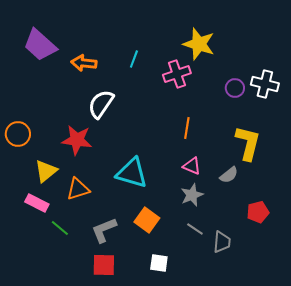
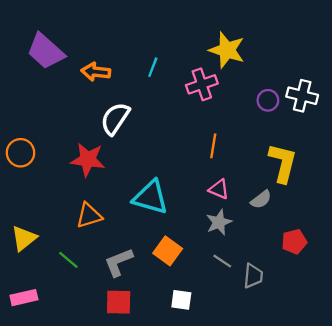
yellow triangle: (46, 171) -> (24, 238), moved
pink rectangle: (37, 203) -> (24, 298), moved, turned -40

